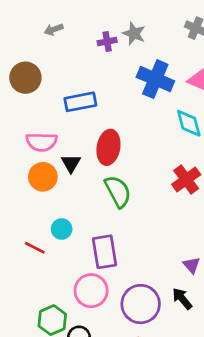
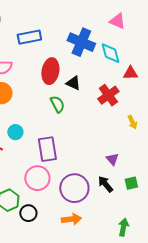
blue cross: (155, 79) -> (81, 42), moved
black triangle: (71, 163) -> (73, 83), moved, turned -35
green semicircle: (118, 192) -> (57, 104), size x0.7

